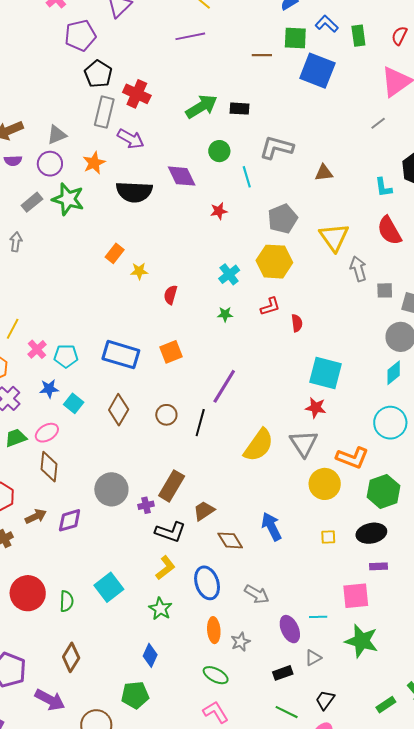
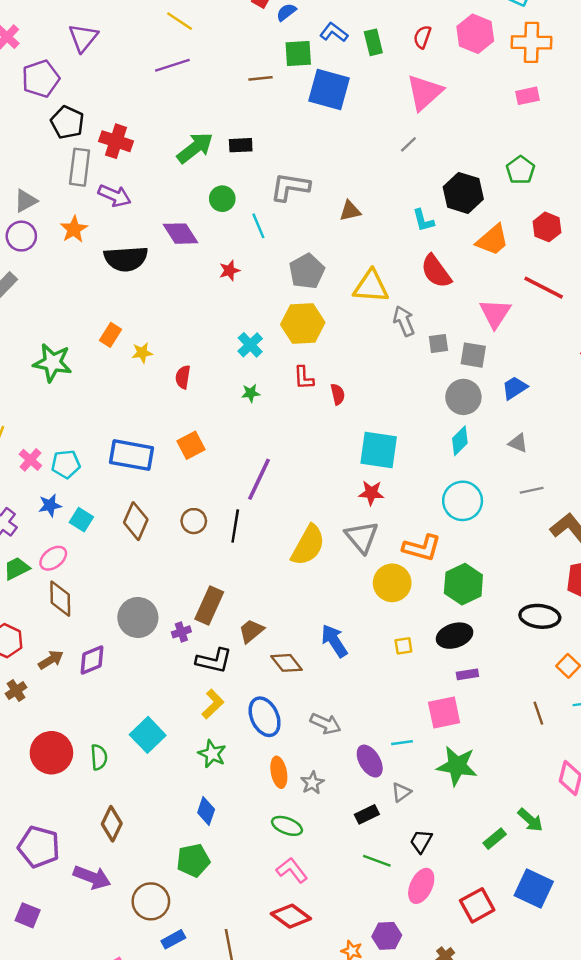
green star: (68, 199) -> (52, 363), moved
yellow triangle: (334, 237) -> (371, 286), turned -44
red L-shape: (270, 306) -> (304, 378), turned 110

